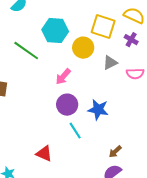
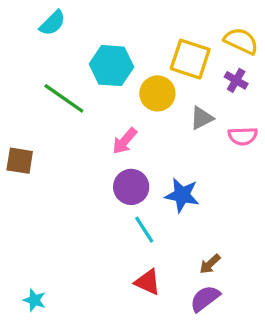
red triangle: (44, 154) -> (148, 282), moved

